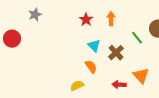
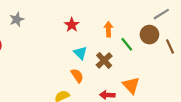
orange arrow: (111, 19) -> (108, 29), moved

